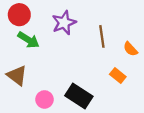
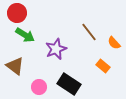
purple star: (64, 23) -> (56, 49), moved
brown line: (102, 36) -> (89, 32), turned -30

